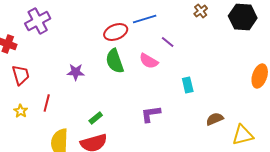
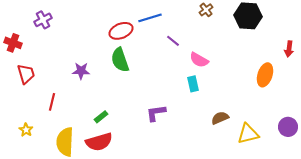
purple cross: (38, 21) -> (43, 20), size x0.7
pink semicircle: (149, 61) -> (199, 60), moved
yellow star: (21, 111) -> (26, 130), moved

